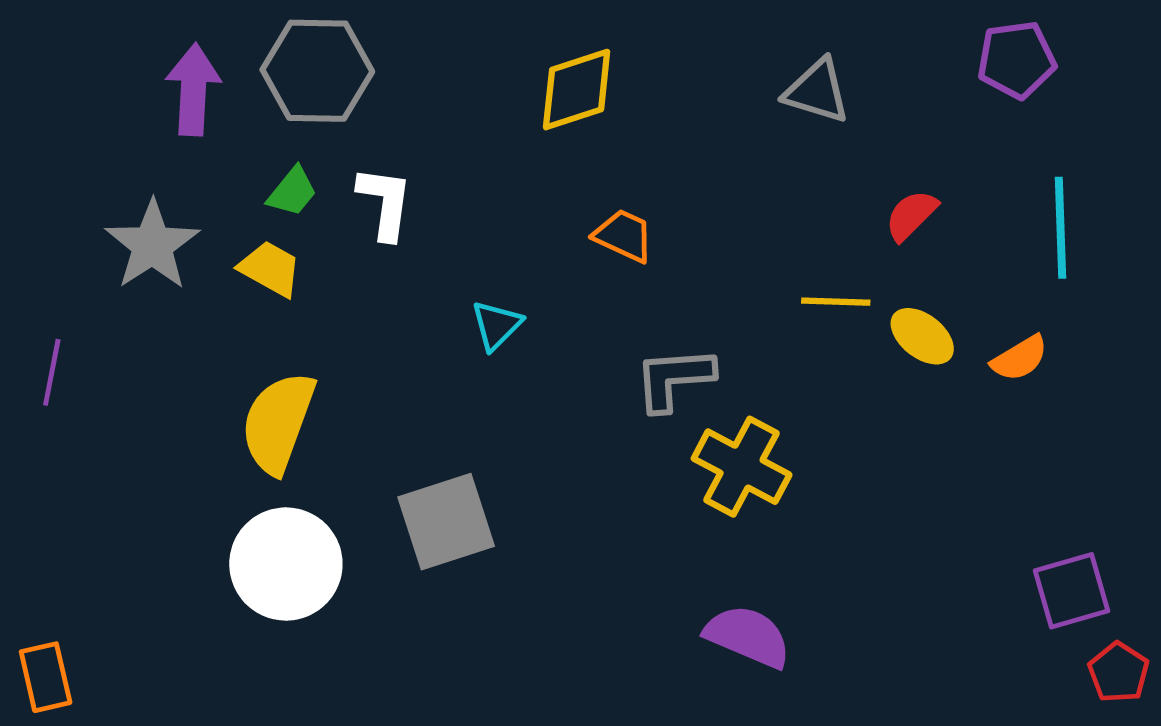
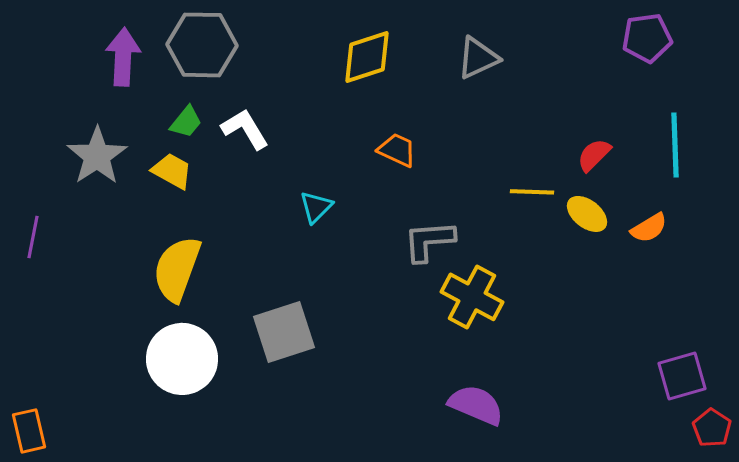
gray triangle: (817, 91) -> (478, 58), moved, turned -42
white L-shape: (385, 203) -> (245, 129), turned -39
red semicircle: (911, 215) -> (594, 155), moved

